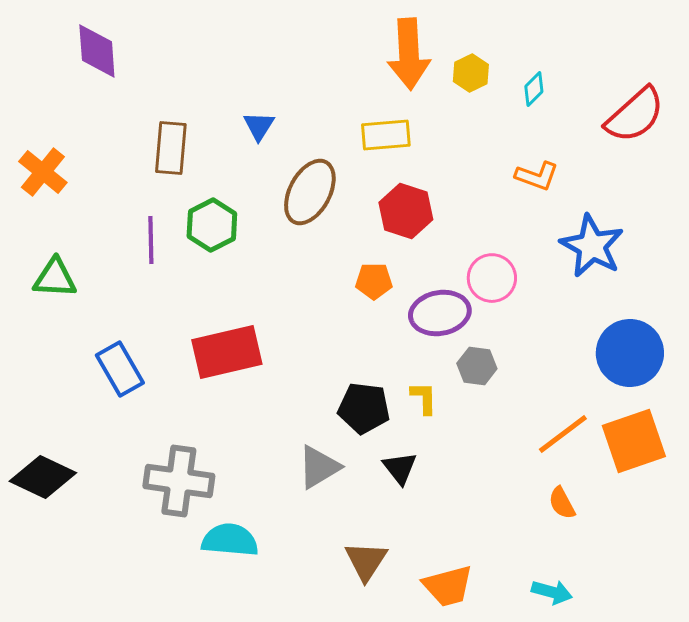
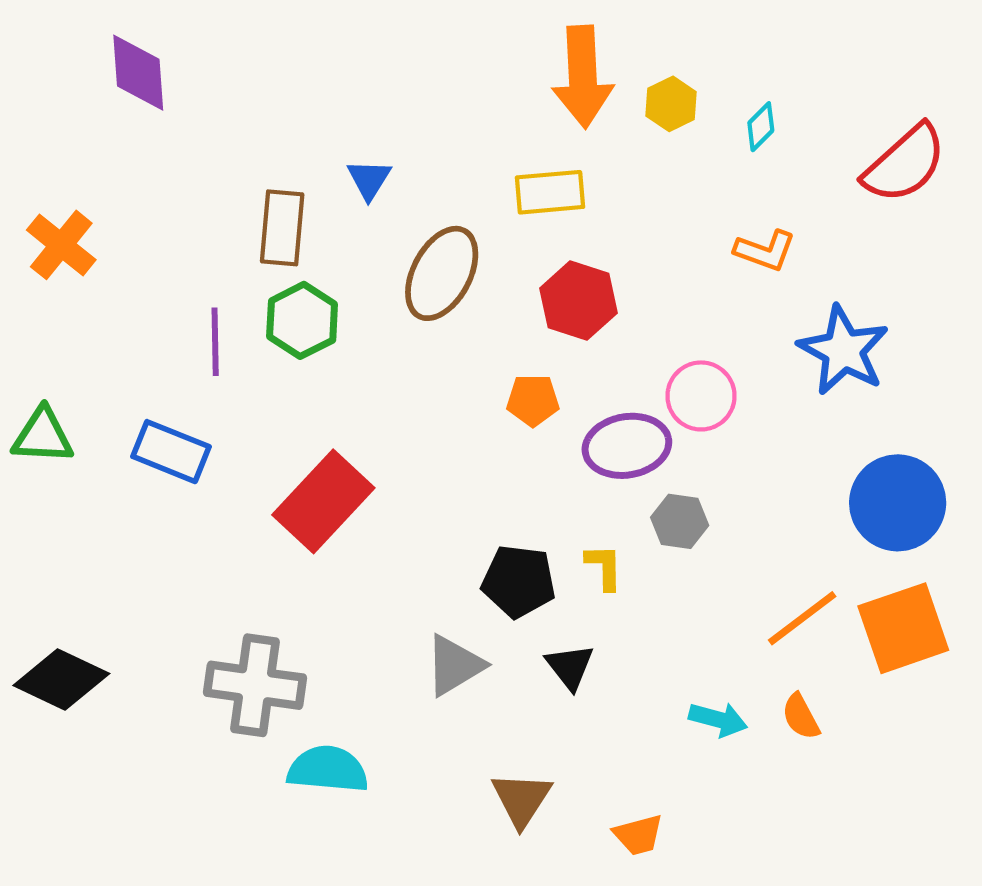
brown rectangle: (171, 148) -> (282, 228), moved
green triangle: (55, 278) -> (43, 436), moved
red rectangle: (227, 352) -> (323, 501), turned -34
blue rectangle: (120, 369) -> (171, 452), moved, turned -38
orange trapezoid: (448, 586) -> (638, 835), size x0.7
cyan arrow: (552, 592) -> (718, 719), moved

